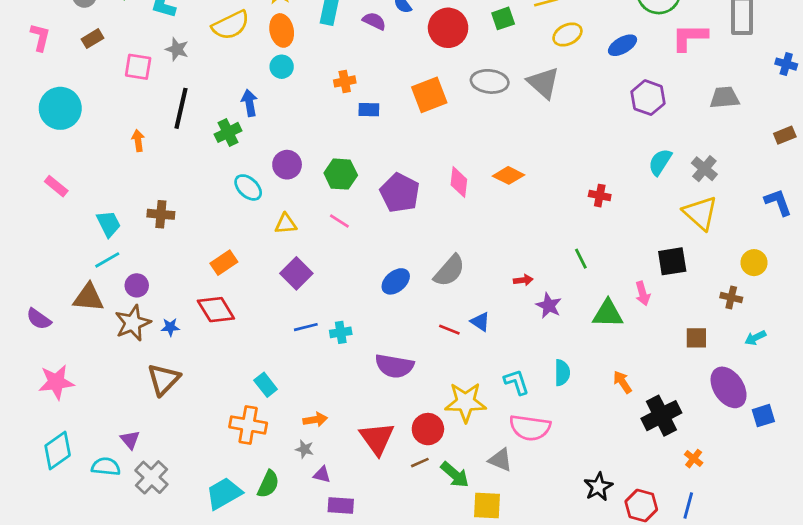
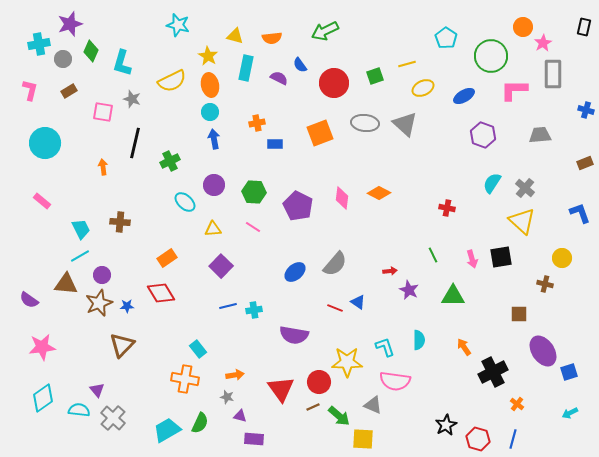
blue arrow: (249, 103) -> (214, 139), moved
pink arrow: (643, 293) -> (472, 259), moved
cyan arrow: (755, 338) -> (570, 413), moved

